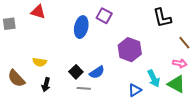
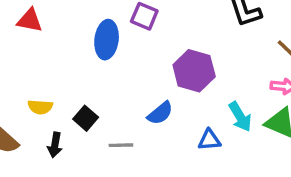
black square: (76, 72) -> (86, 118), moved
blue semicircle: (97, 72) -> (160, 113), moved
blue triangle: (135, 90) -> (209, 140), turned 32

